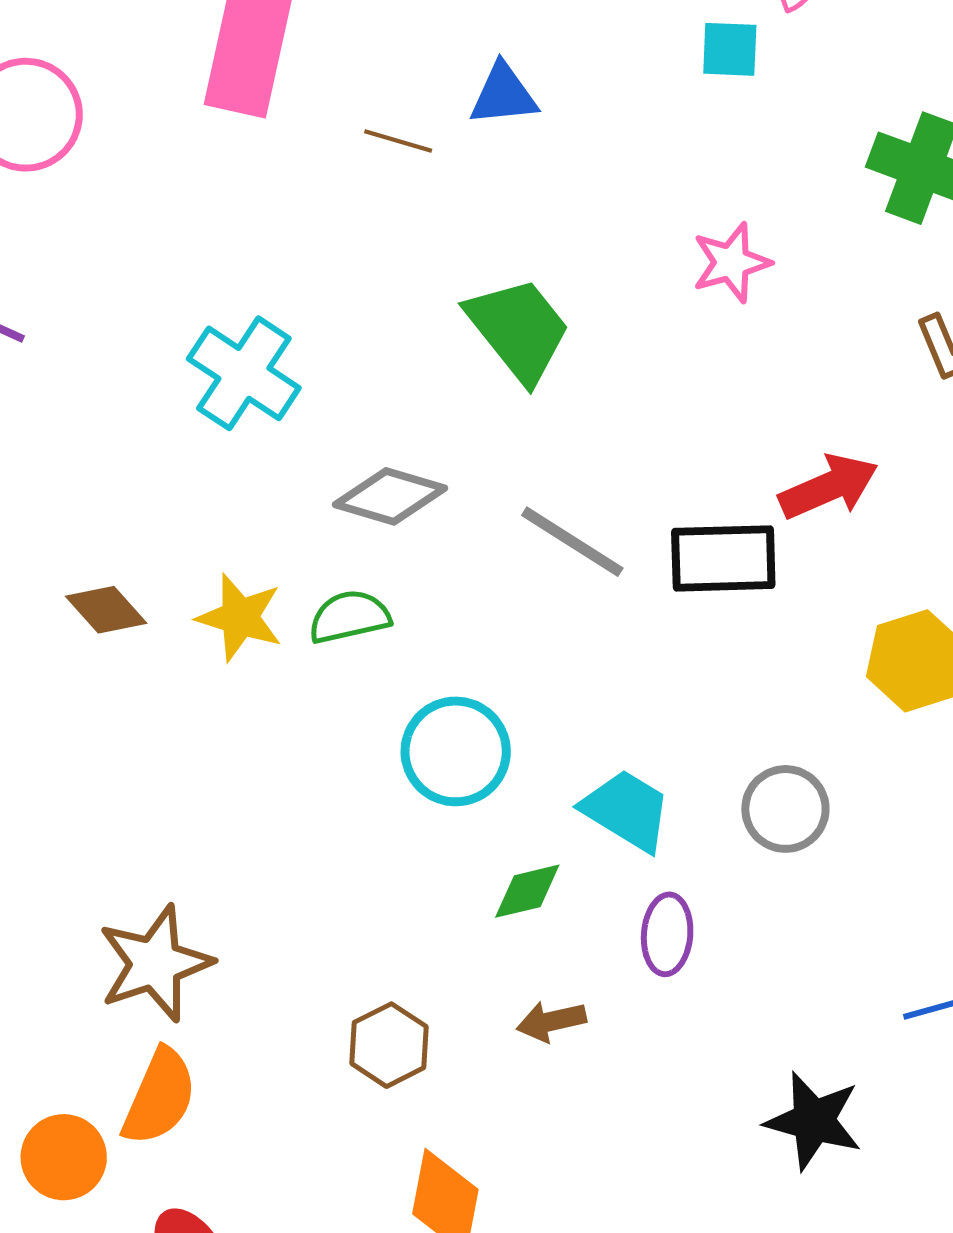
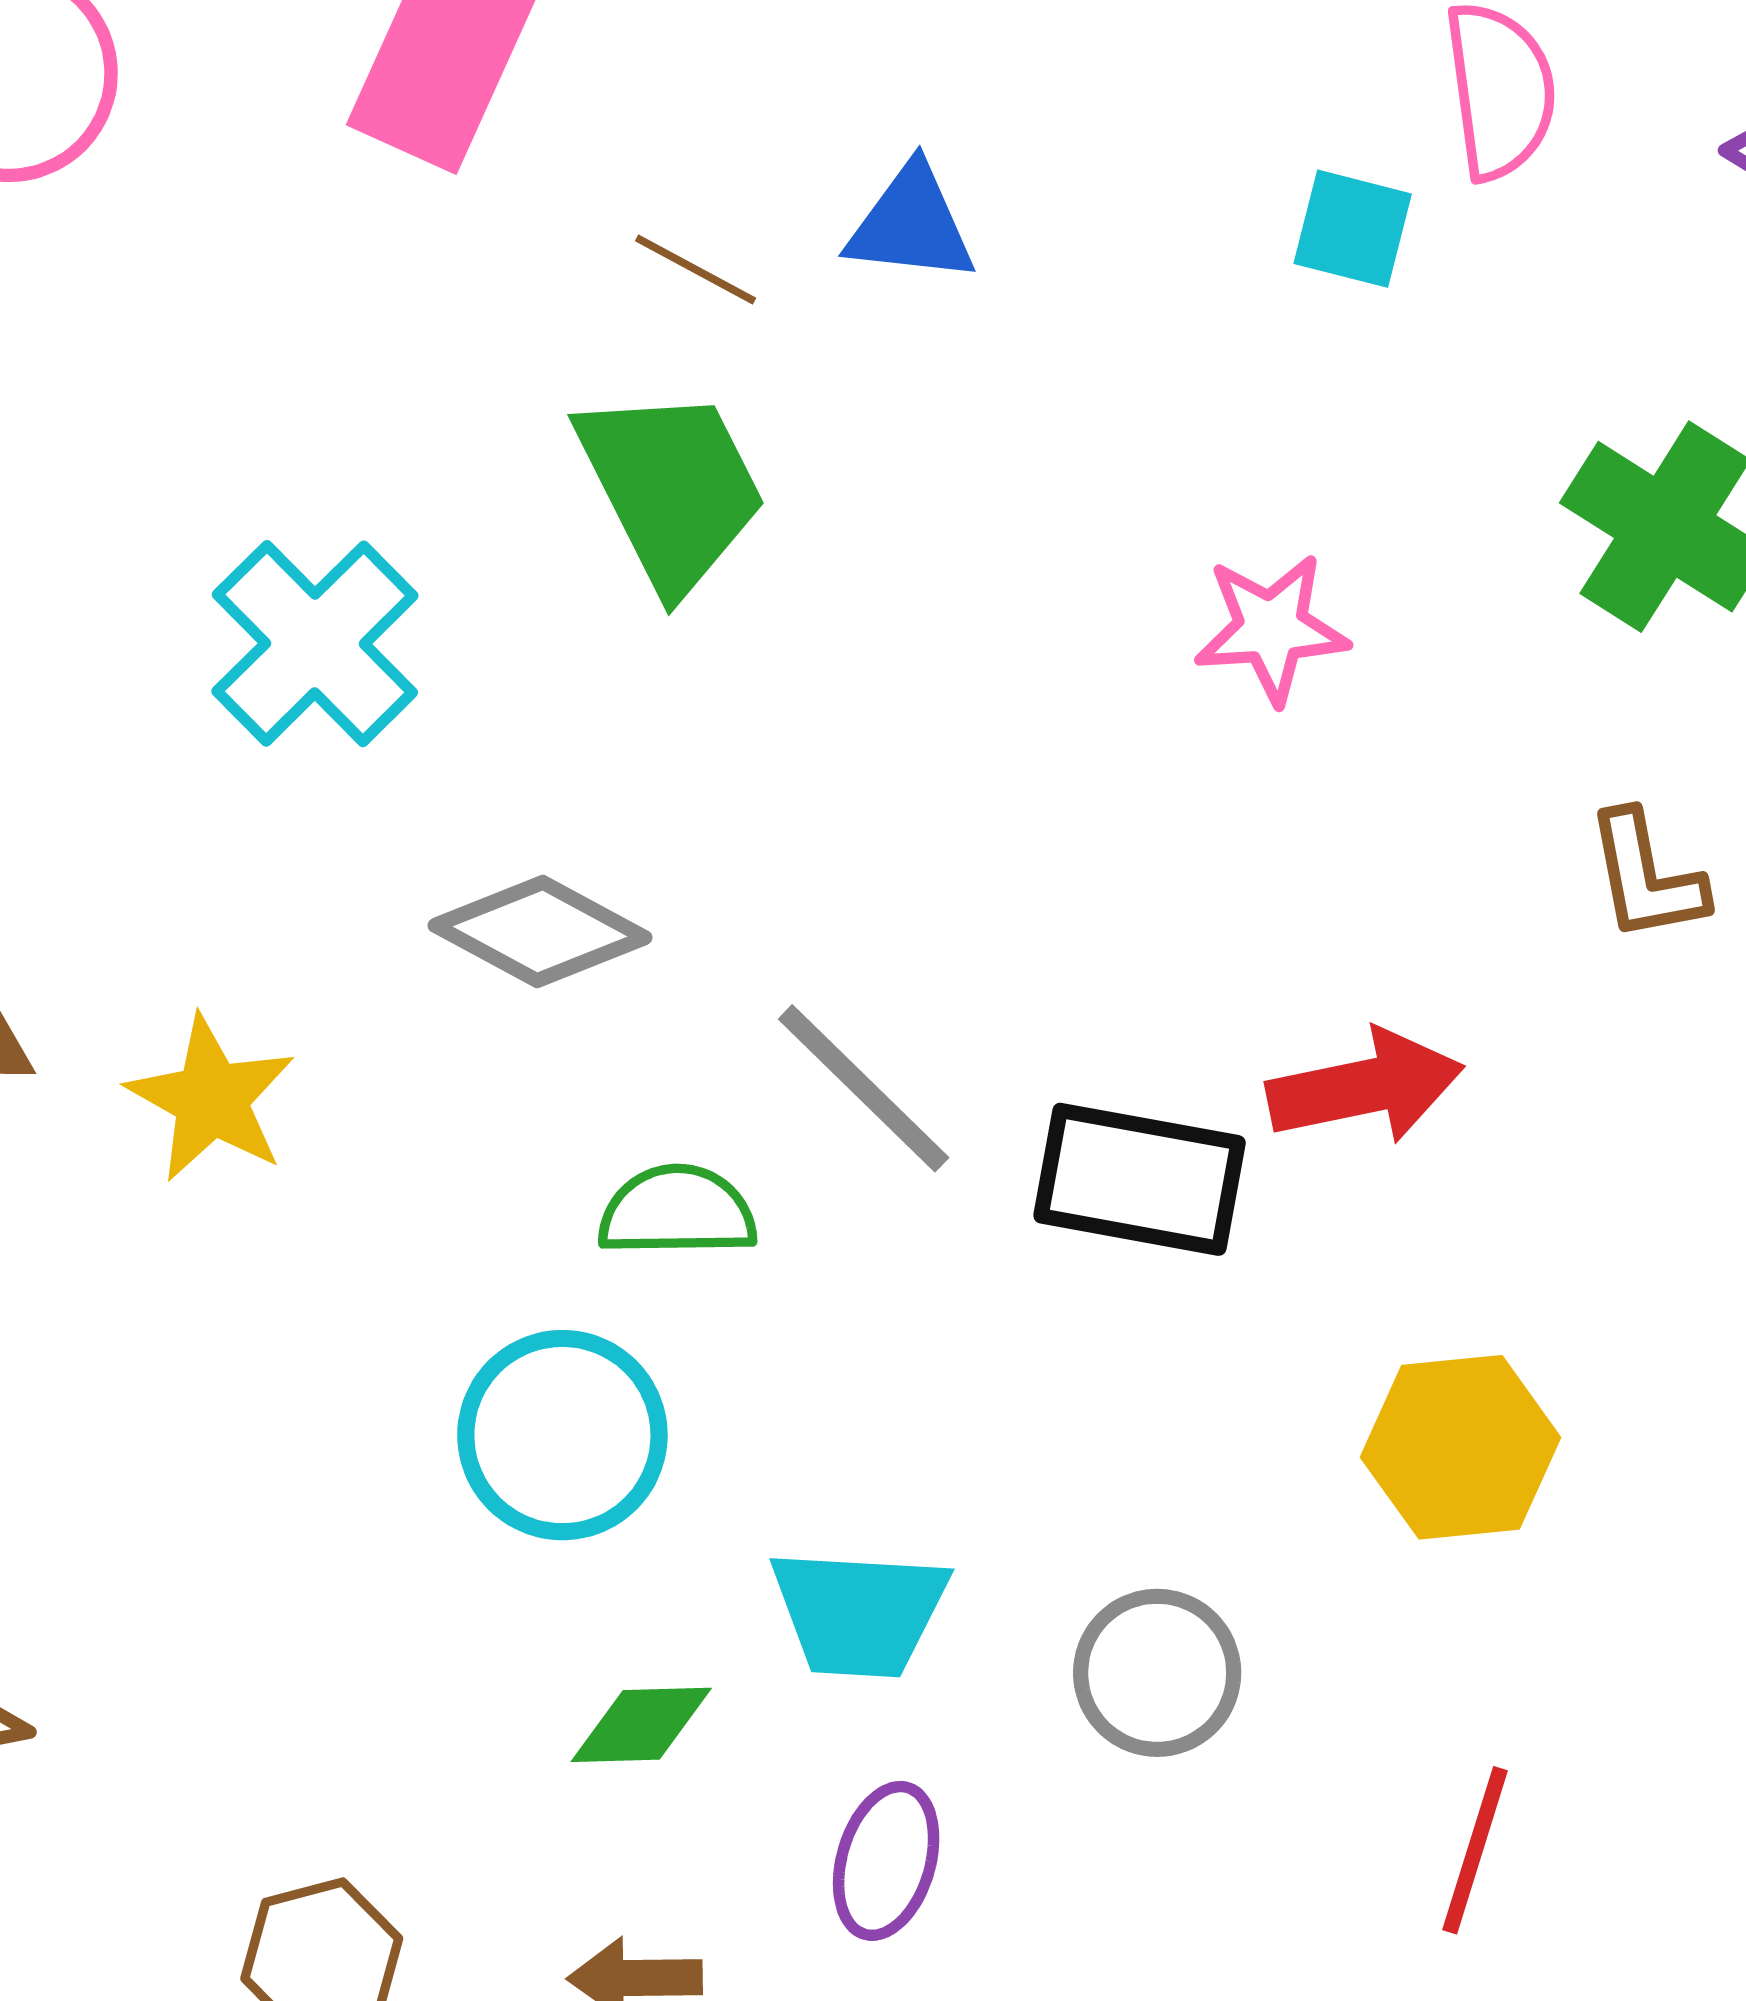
green trapezoid: (519, 329) -> (671, 488), moved
green semicircle: (349, 617) -> (677, 1211), moved
cyan trapezoid: (627, 810) -> (859, 1613), turned 140

